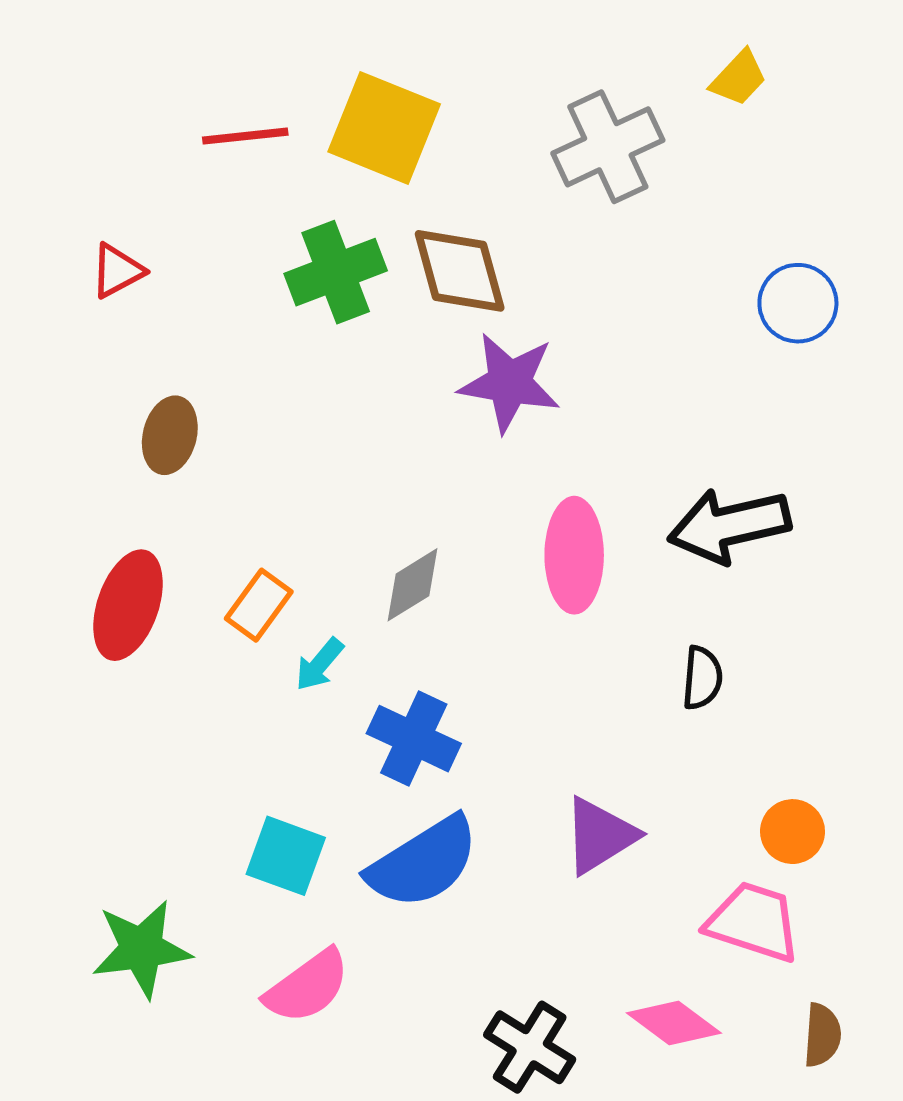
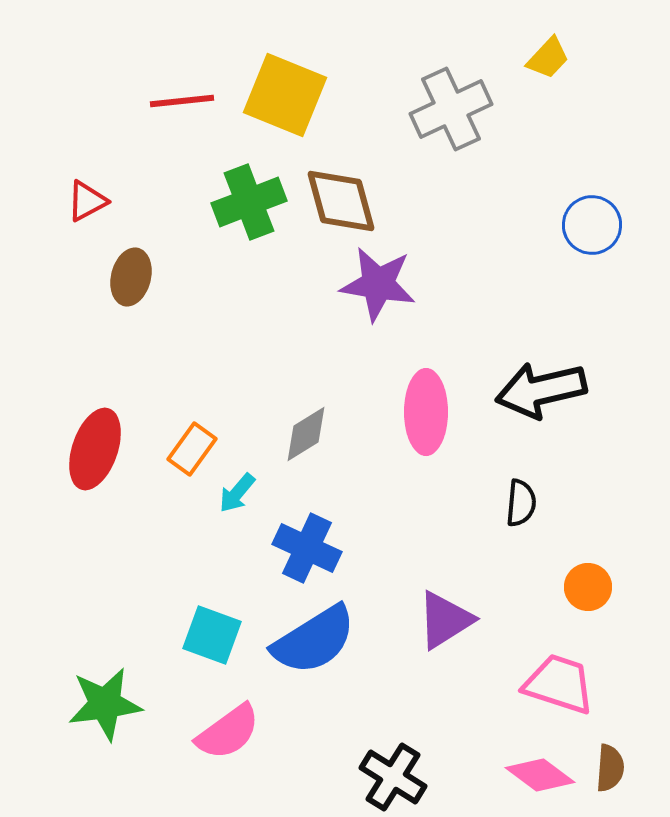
brown ellipse: (170, 435) -> (131, 277), moved
orange circle: (793, 832) -> (588, 587), moved
pink diamond: (674, 1023) -> (540, 775), moved

